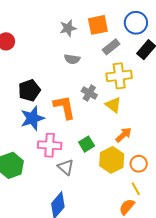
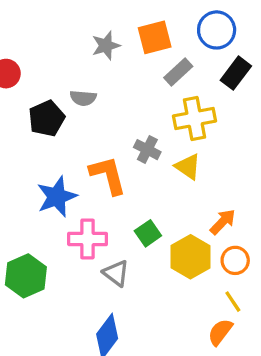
gray semicircle: (72, 59) -> (83, 98), moved
black pentagon: (29, 90) -> (47, 118), moved
orange arrow: (124, 135) -> (223, 222), moved

